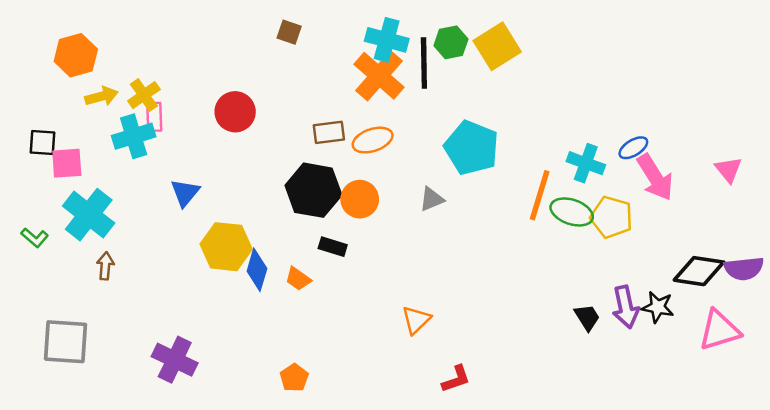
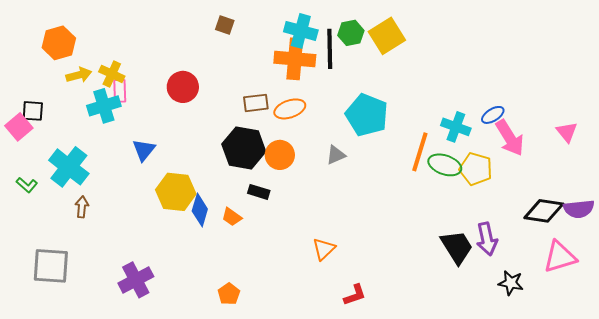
orange cross: (379, 76) -> (295, 59), turned -36
yellow cross: (144, 95) -> (112, 74), turned -30
pink square: (67, 163) -> (19, 127), moved, turned -36
black star: (658, 307) -> (511, 283), moved
black trapezoid: (587, 317) -> (457, 247), size x1.6
purple cross: (175, 360) -> (136, 280), turned 36

